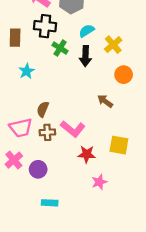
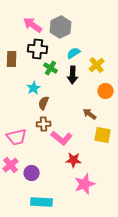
cyan star: (27, 71) -> (34, 88), moved
brown semicircle: (43, 109) -> (44, 103), moved
brown cross: (47, 132) -> (44, 124), moved
yellow square: (119, 145) -> (103, 135), moved
pink star: (99, 182) -> (85, 184), size x1.5
cyan rectangle: (50, 203) -> (42, 202), size x1.5

